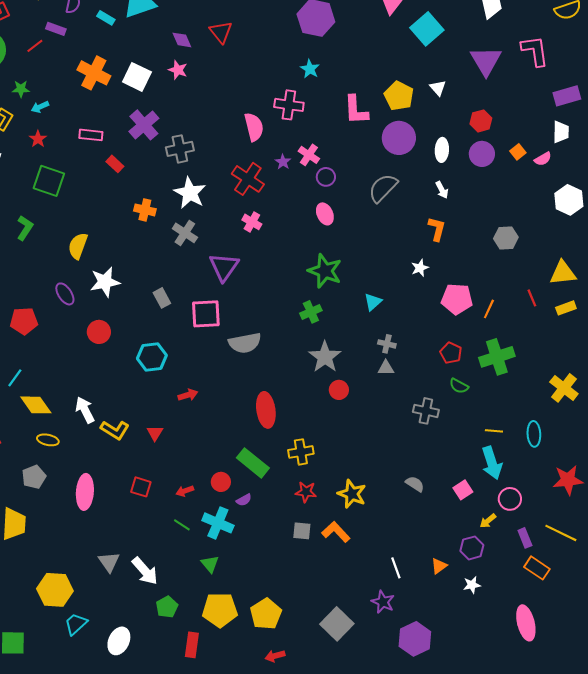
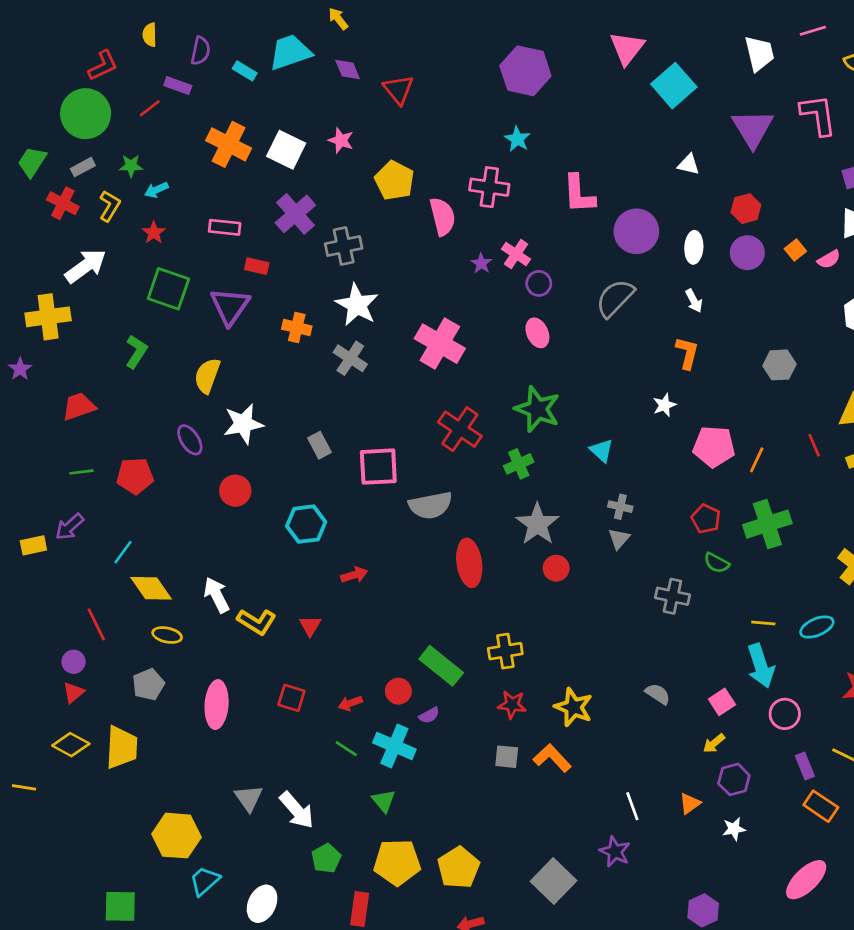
purple diamond: (182, 40) -> (348, 70), moved
white triangle: (438, 88) -> (688, 164), turned -36
yellow pentagon: (399, 96) -> (394, 180), moved
red rectangle: (115, 164) -> (257, 266), turned -30
red cross: (248, 179) -> (460, 429), moved
pink cross: (252, 222) -> (440, 344), size x1.8
purple triangle: (224, 267) -> (230, 306), moved
cyan triangle: (373, 302) -> (602, 451), turned -36
gray triangle: (386, 368) -> (619, 539), turned -48
red ellipse: (266, 410) -> (469, 563), moved
cyan ellipse: (534, 434) -> (817, 627), turned 70
yellow arrow: (488, 521) -> (714, 743), moved
pink ellipse: (526, 623) -> (806, 880), turned 60
purple hexagon: (415, 639) -> (703, 910), moved, size x0.7

